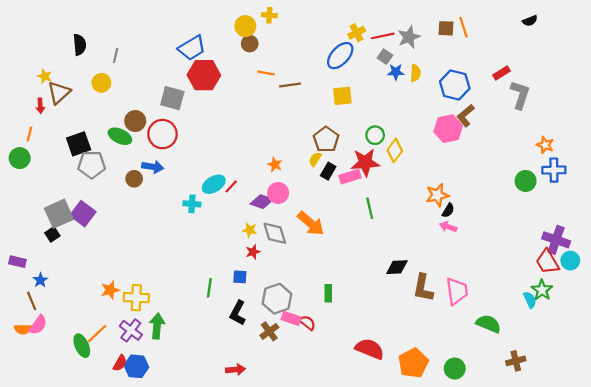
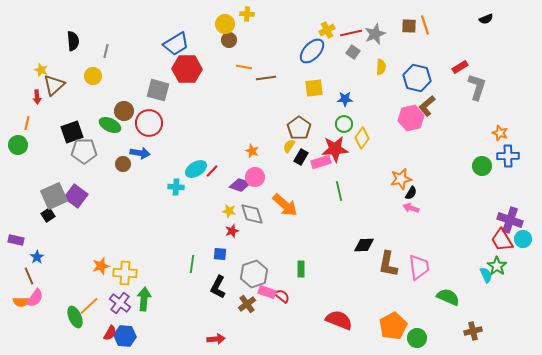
blue star: (396, 72) -> (345, 99), moved
orange pentagon: (413, 363) -> (393, 326), moved

